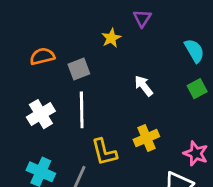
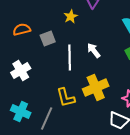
white line: (82, 110) -> (70, 58), moved
yellow cross: (146, 138) -> (96, 88), size x1.4

